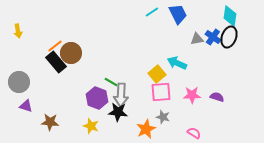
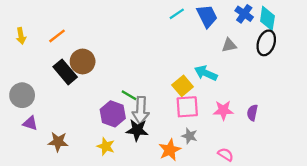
blue cross: (213, 37) -> (244, 14), moved
orange line: (55, 46) -> (57, 36), moved
purple semicircle: (217, 97) -> (252, 113), turned -96

